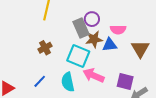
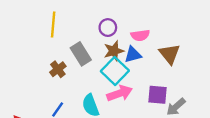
gray rectangle: (81, 28) -> (81, 54), moved
cyan square: (78, 56) -> (115, 71), moved, turned 30
pink arrow: (94, 75) -> (120, 93), turned 145

